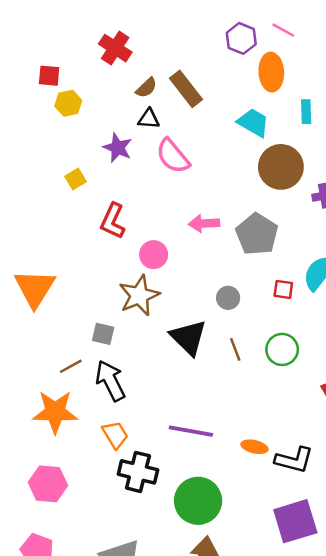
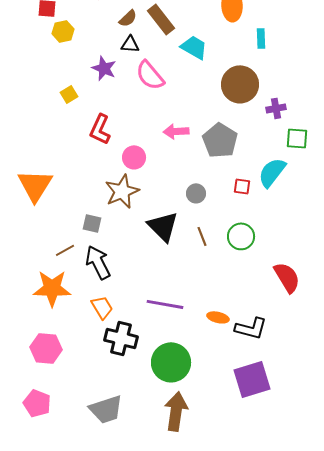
cyan trapezoid: (253, 122) -> (194, 47), moved

